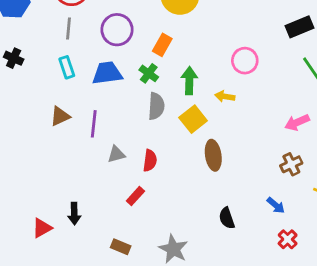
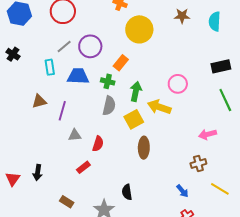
gray line: (69, 28) -> (64, 47), moved, turned 35
green cross: (149, 73) -> (108, 81), turned -32
yellow arrow: (225, 96) -> (159, 107), size x1.6
black semicircle: (227, 218) -> (127, 192), moved
red triangle: (42, 228) -> (13, 179), turned -35

